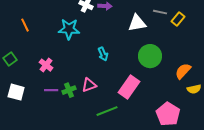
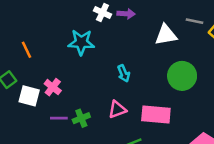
orange line: (25, 25) -> (27, 50), moved
pink triangle: (89, 85) -> (117, 109), moved
pink rectangle: (129, 87) -> (156, 114), turned 60
white square: (16, 92) -> (29, 96), moved

